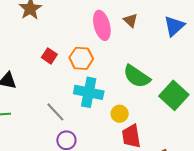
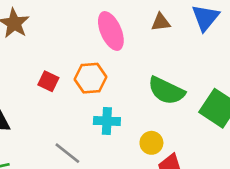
brown triangle: (131, 20) -> (161, 22), moved, turned -42
cyan cross: (89, 92) -> (107, 121), size x0.7

